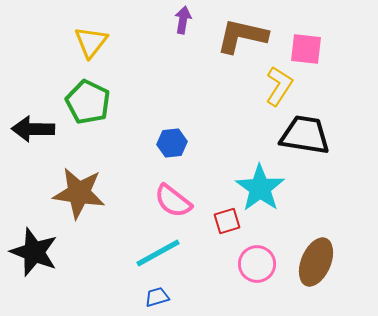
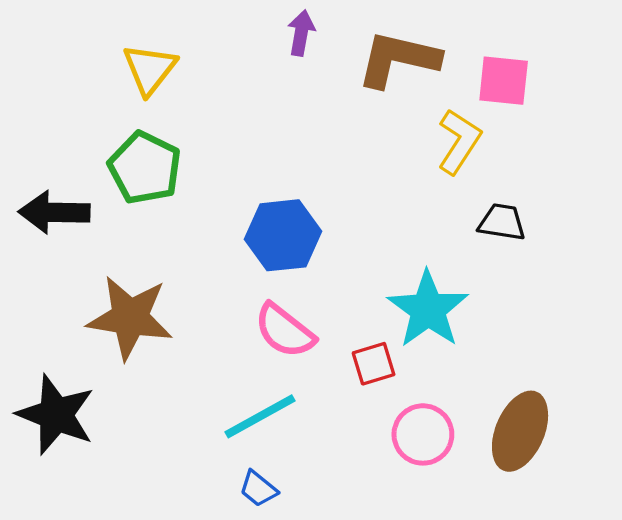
black trapezoid: (305, 135) -> (502, 222), size x0.6
blue hexagon: (172, 143) -> (283, 235), size x1.5
blue trapezoid: (157, 297) -> (258, 489), turned -125

